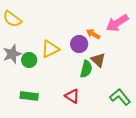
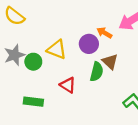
yellow triangle: (50, 49) -> (57, 49), turned 48
red triangle: (72, 96) -> (68, 85), moved

